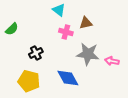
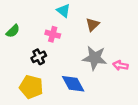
brown triangle: (86, 23) -> (93, 25), turned -32
pink cross: (66, 32) -> (53, 34), moved

